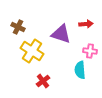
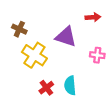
red arrow: (86, 24) -> (93, 17), moved
cyan semicircle: (80, 70) -> (70, 85), moved

